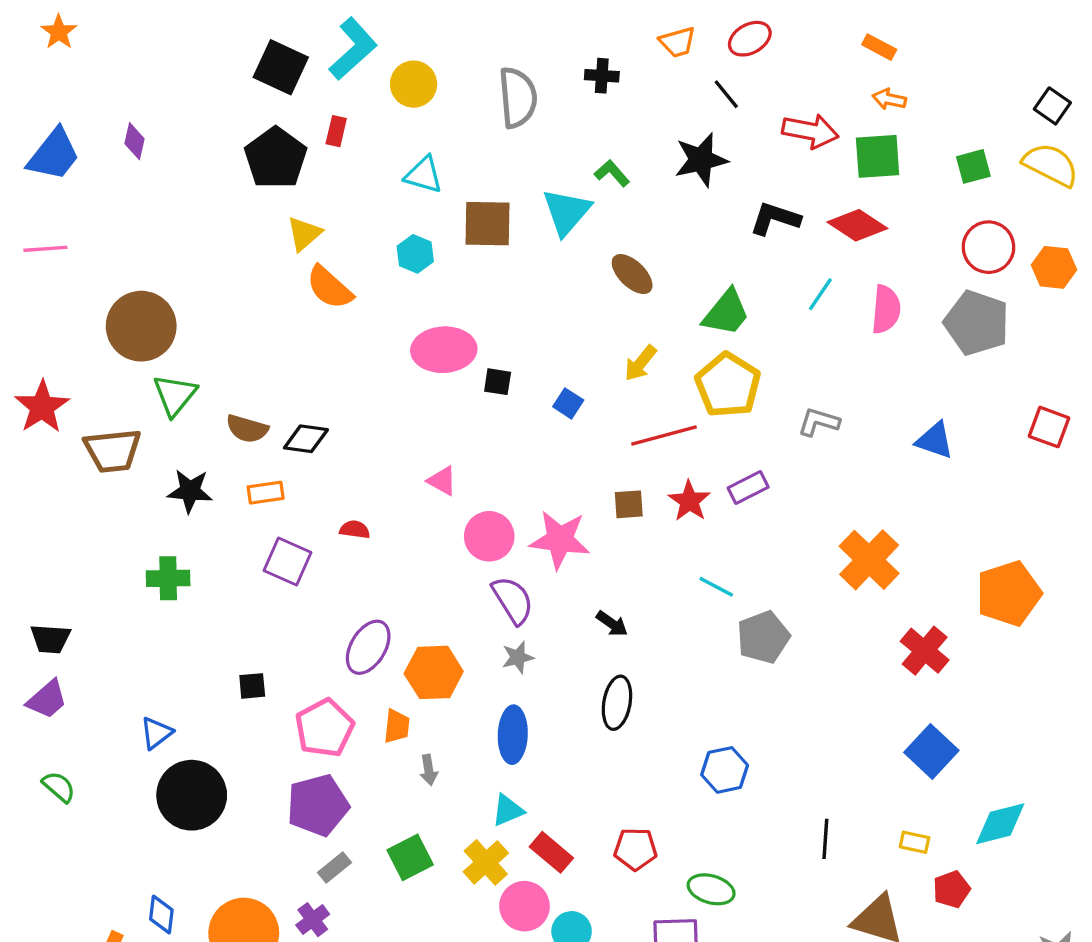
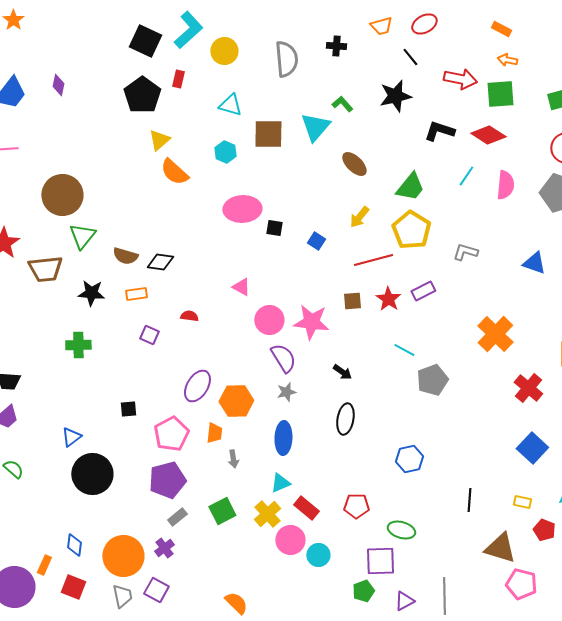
purple square: (287, 562) -> (149, 335), size x0.7
red pentagon: (951, 889) -> (544, 530), turned -30

